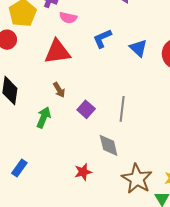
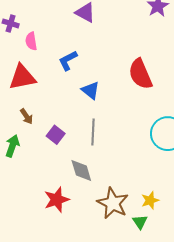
pink semicircle: (68, 18) -> (31, 41), turned 72
blue triangle: (138, 48) -> (91, 90), moved
red star: (83, 172) -> (57, 200), size x1.4

